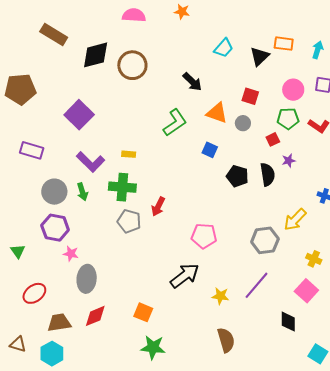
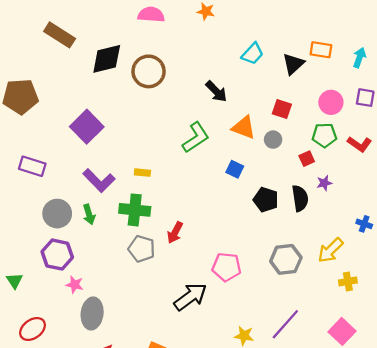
gray hexagon: (265, 240) -> (286, 259), moved
yellow cross: (314, 259) -> (348, 281), moved, turned -35
black arrow: (185, 276) -> (190, 297), moved

